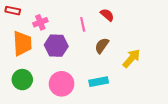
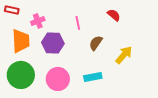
red semicircle: (107, 15) -> (114, 15), moved
green circle: (22, 80) -> (21, 75), size x1.4

